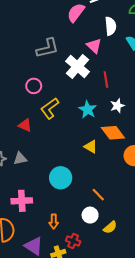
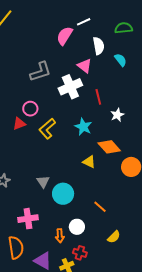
white cross: (78, 66) -> (70, 87), turned 30
white star: (117, 106) -> (117, 115), moved
red triangle: (25, 125) -> (19, 124), moved, turned -40
gray triangle: (20, 159) -> (43, 182), moved, turned -48
white circle: (90, 215) -> (77, 227), moved

